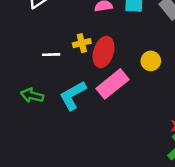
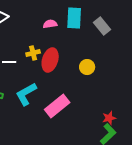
pink rectangle: (112, 84) -> (57, 106), moved

